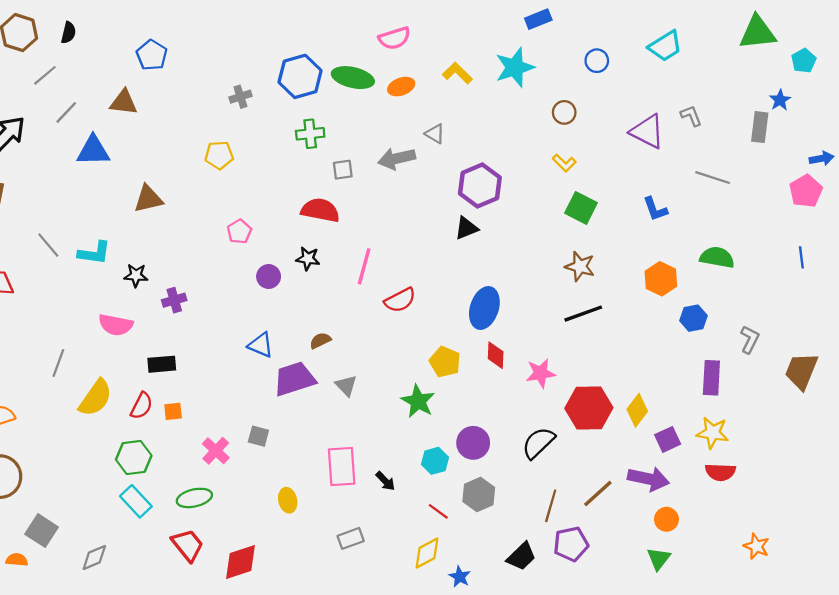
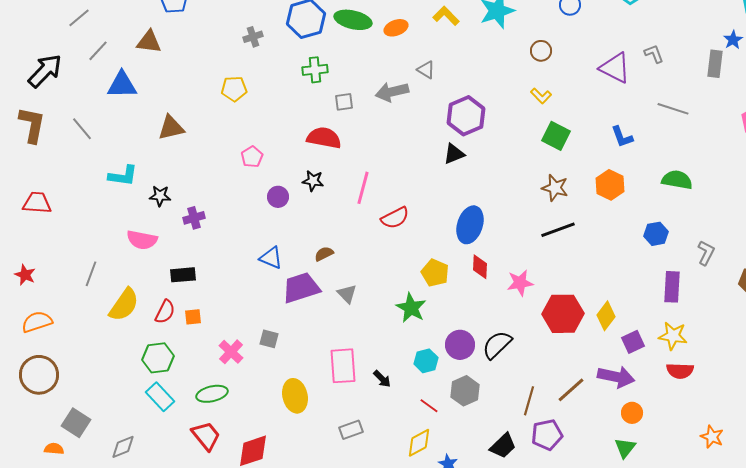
gray line: (48, 245) -> (82, 129), moved
orange hexagon: (661, 279) -> (610, 185), moved
black semicircle: (538, 443) -> (497, 345), moved
yellow ellipse: (288, 500) -> (295, 396), size x1.5

